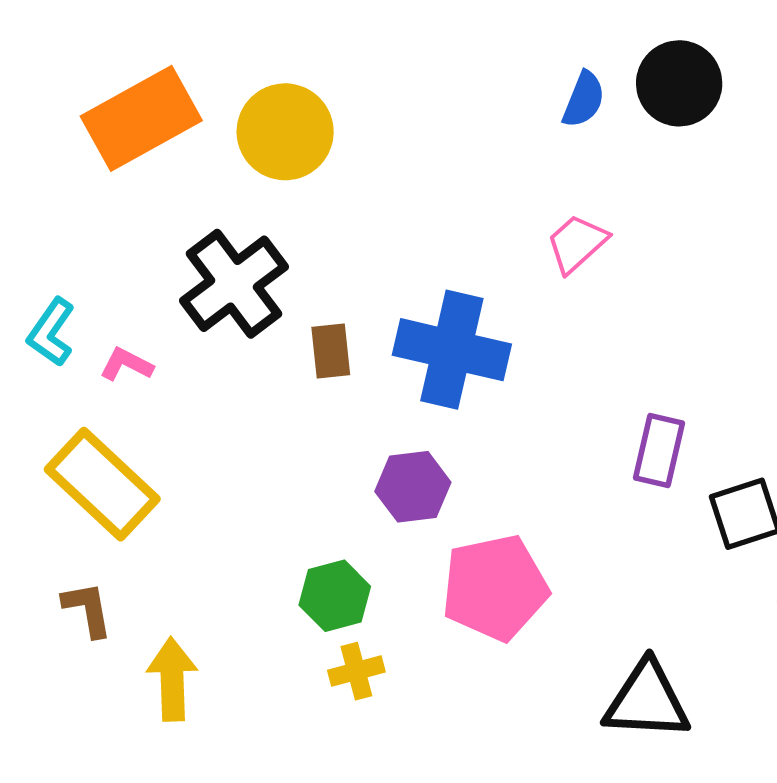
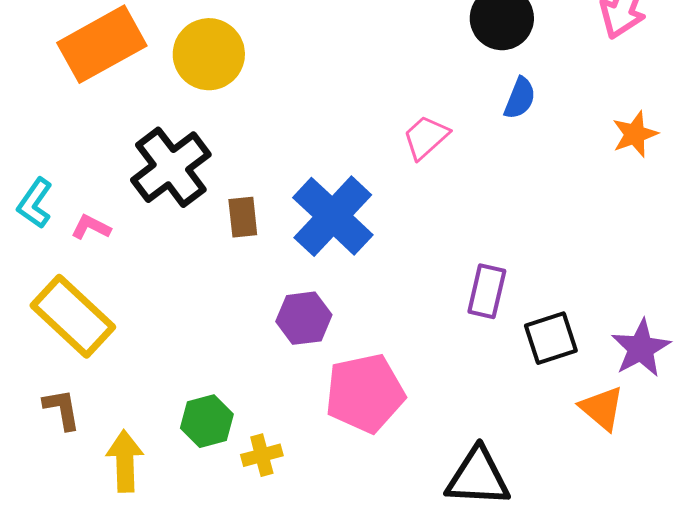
blue semicircle: (584, 100) -> (520, 98), moved
blue cross: (452, 350) -> (333, 216), turned 30
green hexagon: (335, 596) -> (207, 421), moved

